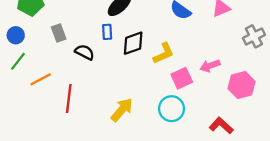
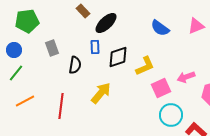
black semicircle: (85, 52) -> (75, 65), turned 72
orange line: (41, 79) -> (25, 101), moved
cyan circle: (172, 109) -> (171, 115), moved
yellow arrow: (122, 110) -> (101, 93), moved

